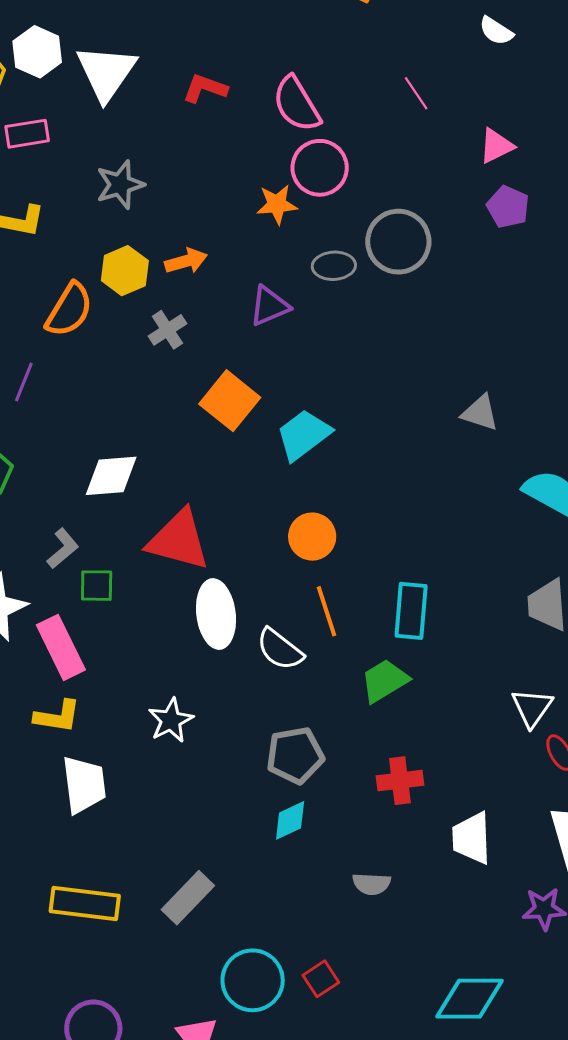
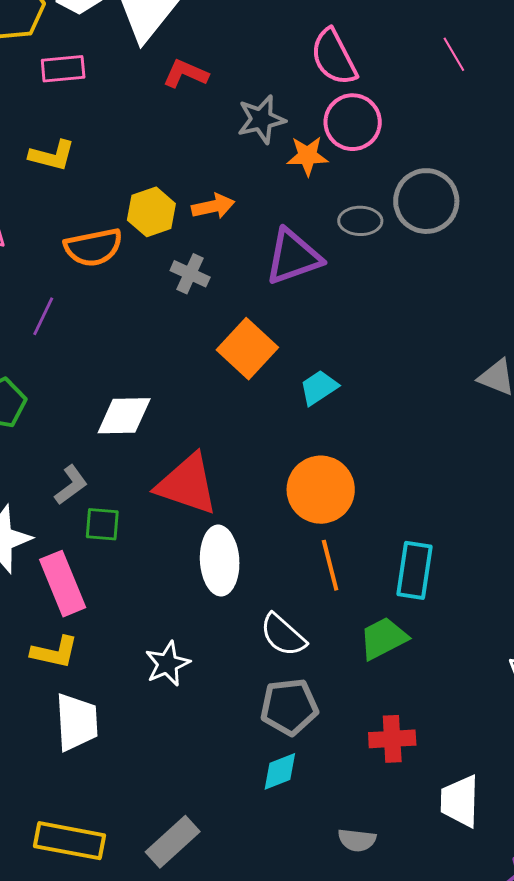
red L-shape: (205, 88) -> (186, 74), moved
gray star: (120, 185) -> (261, 119), moved
purple triangle: (269, 306) -> (293, 257), size x1.4
orange semicircle: (69, 310) -> (93, 247), turned 44
gray cross: (168, 330) -> (190, 274), turned -36
cyan trapezoid: (304, 435) -> (319, 388), size x0.7
orange circle: (312, 537) -> (321, 490), size x1.4
white semicircle: (280, 649) -> (283, 635), moved

